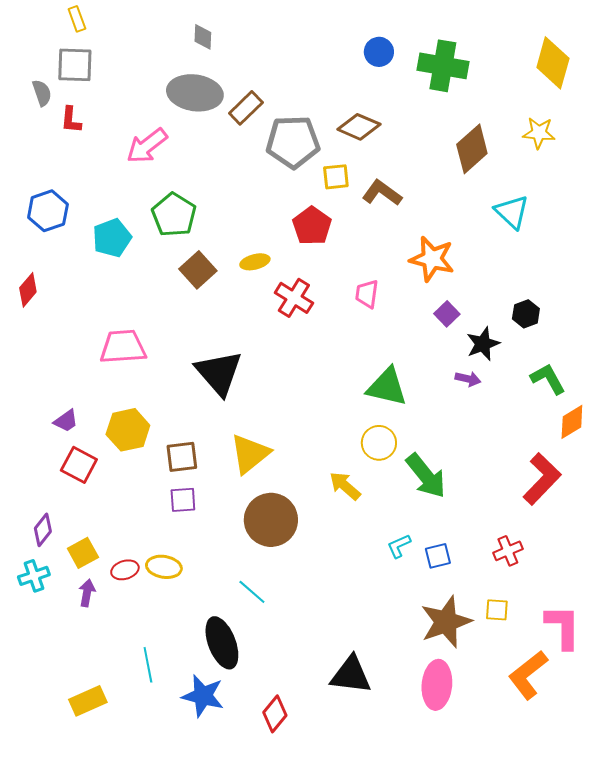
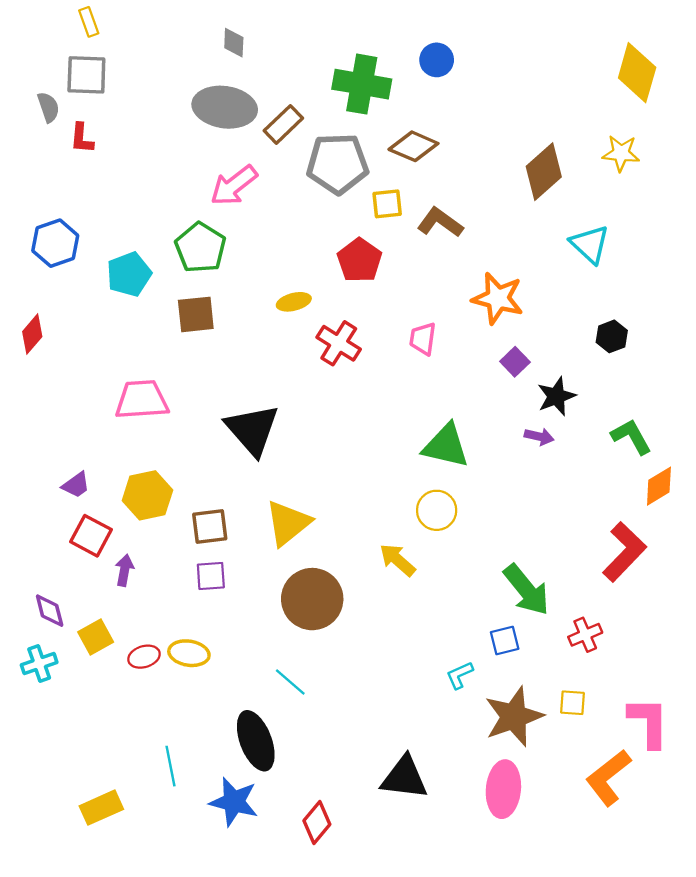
green cross: (443, 66) -> (362, 84), moved
pink arrow: (147, 146) -> (234, 185), moved
brown square: (198, 270) -> (196, 314), moved, turned 36
black hexagon: (526, 314) -> (612, 336), moved
green arrow: (426, 476) -> (526, 590), moved
purple diamond: (43, 530) -> (50, 611), turned -52
cyan L-shape: (399, 546) -> (460, 675), moved
purple arrow: (87, 593) -> (124, 570), moved

